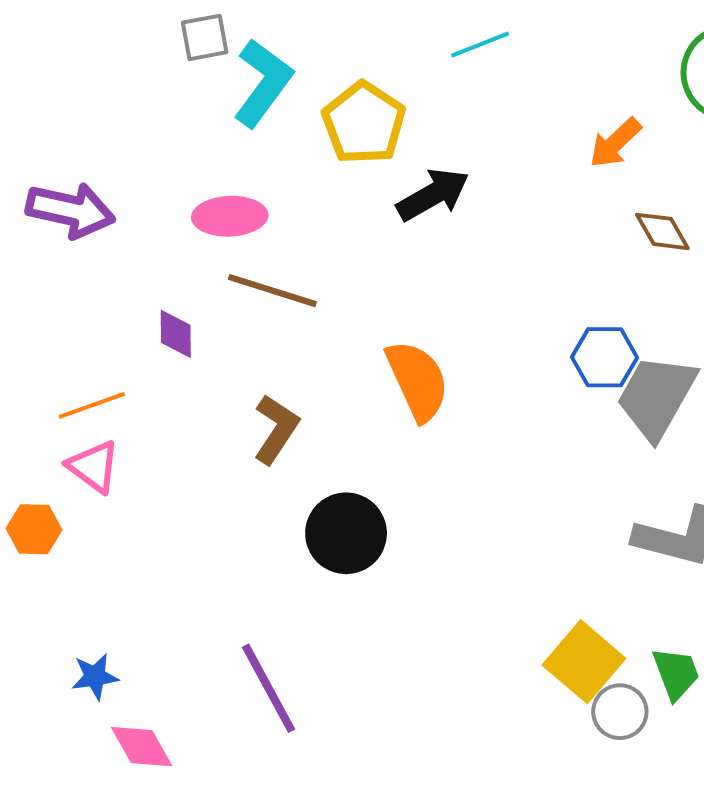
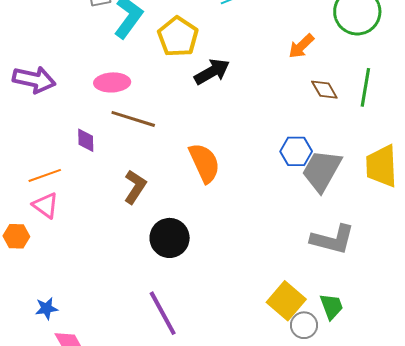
purple line: (269, 688) -> (163, 313), moved

